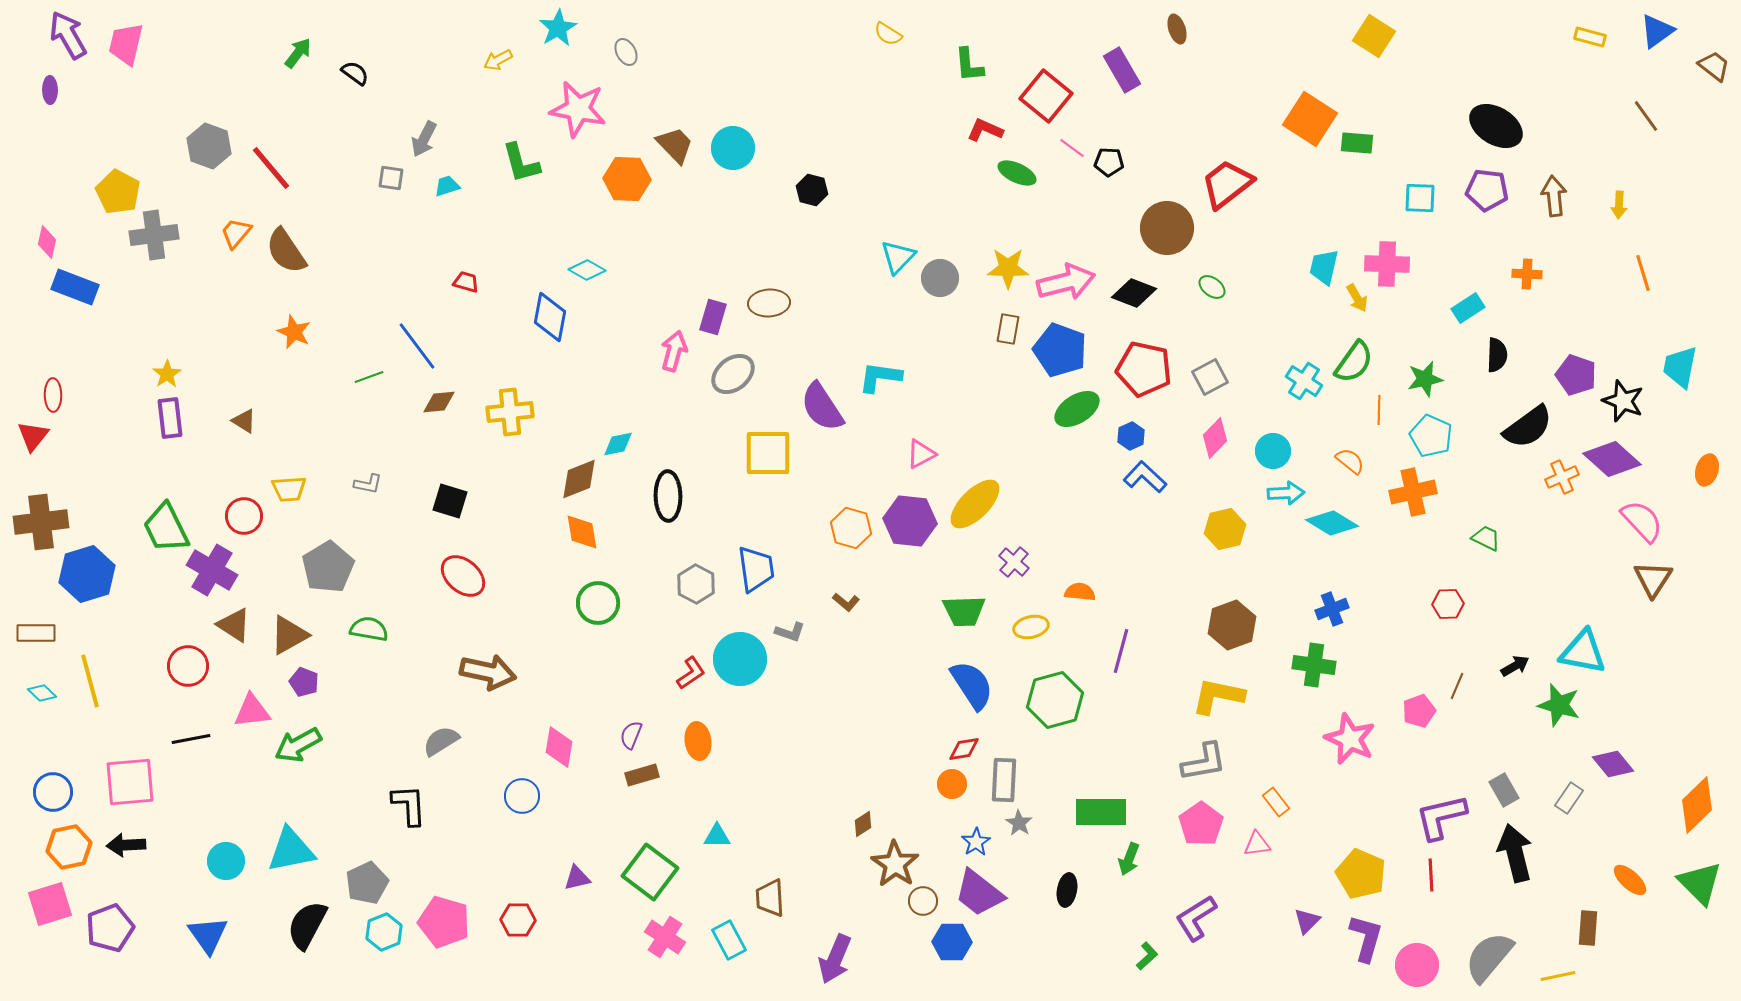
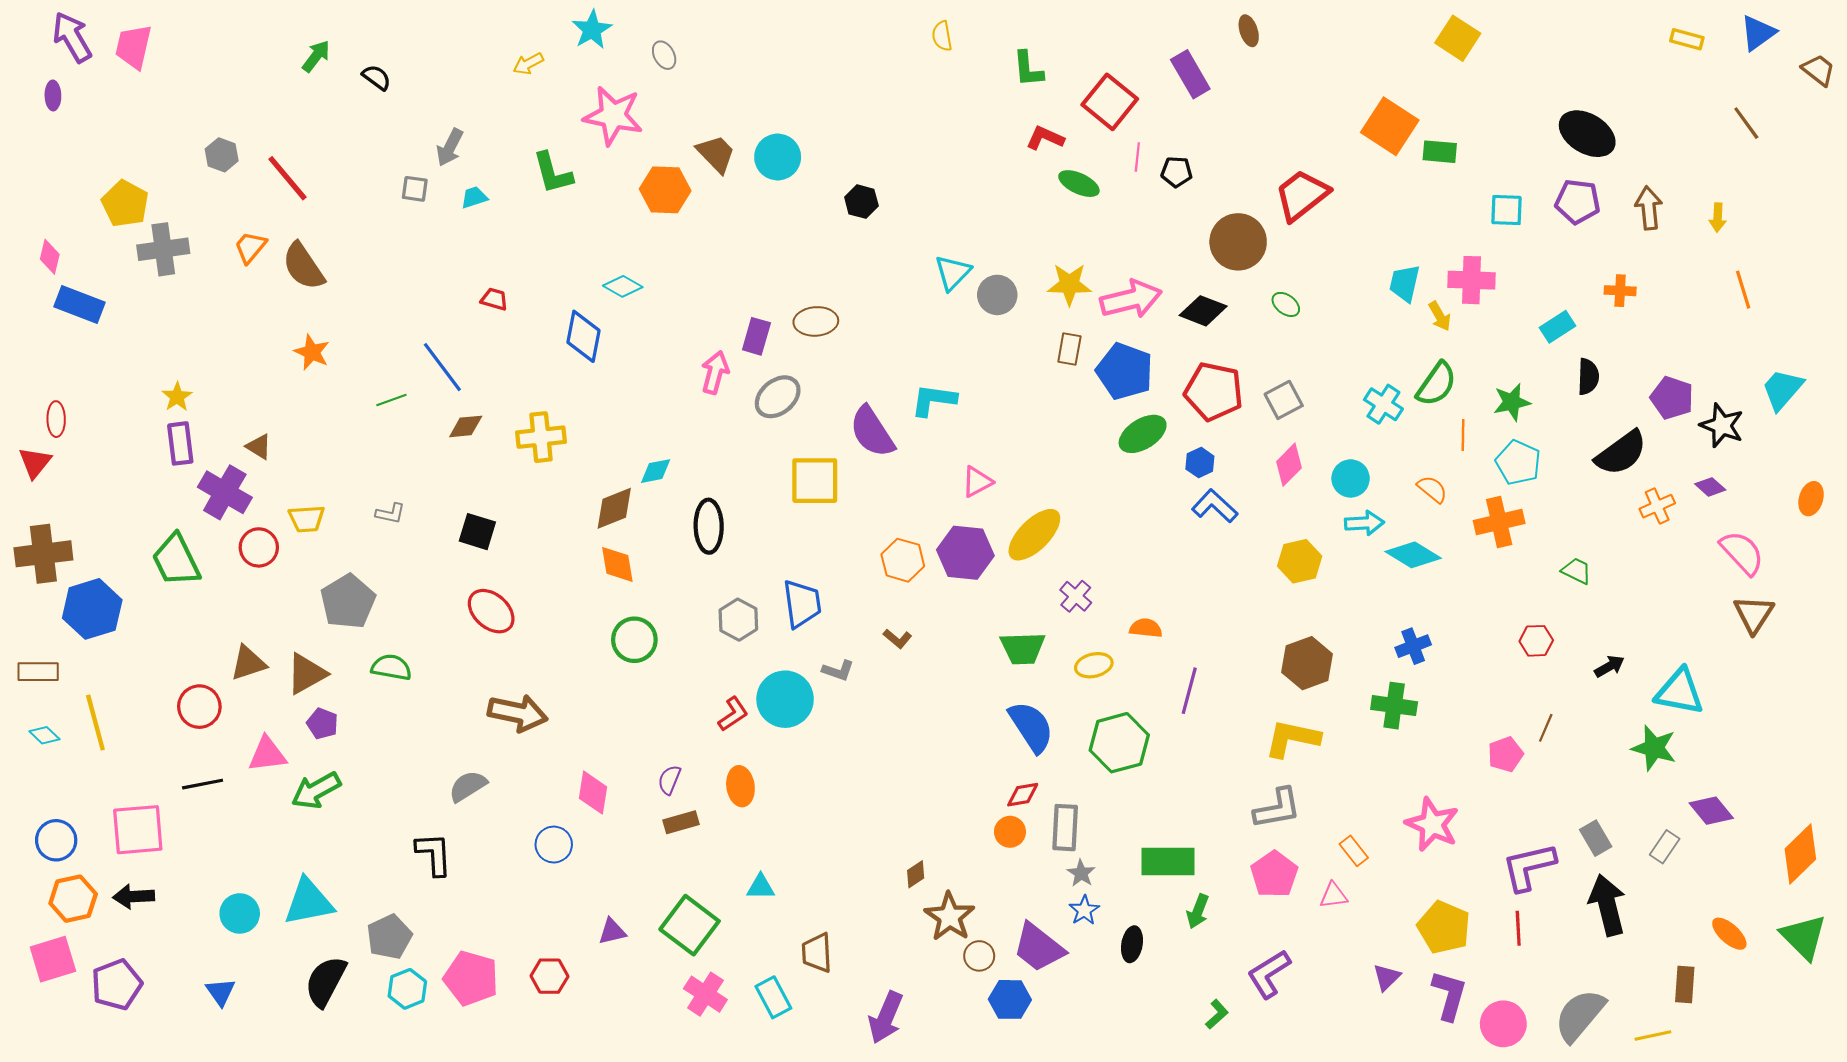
yellow semicircle: (888, 34) -> (942, 36), turned 48
gray hexagon: (209, 146) -> (222, 155), size x0.7
pink line: (1072, 148) -> (1137, 157), turned 60
cyan trapezoid: (1680, 367) -> (1782, 389), turned 30
purple diamond: (1612, 459) -> (1710, 487), size x0.5
purple cross: (212, 570) -> (225, 492), moved
brown triangle: (234, 625) -> (248, 663), turned -51
black arrow: (1515, 666) -> (1609, 666), moved
pink star: (1350, 739) -> (1432, 824), moved
blue star: (976, 842) -> (1084, 910), moved
blue triangle: (208, 935) -> (221, 992), size x0.7

